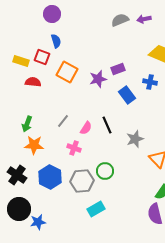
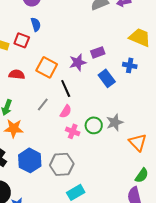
orange square: (67, 72) -> (47, 67), moved
red semicircle: (33, 82) -> (17, 74), moved
black line: (107, 125) -> (66, 88), moved
pink cross: (74, 148) -> (73, 131), moved
green circle: (105, 171) -> (94, 125), moved

